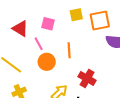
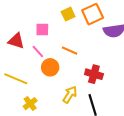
orange line: (69, 50) -> (70, 51), turned -49

